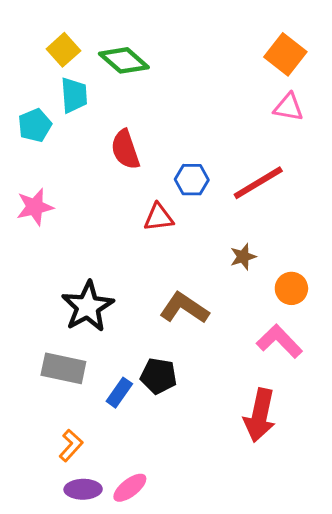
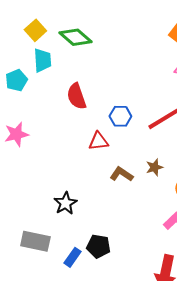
black star: (88, 307) -> (65, 203), moved, size x0.7
brown L-shape: (184, 308) -> (121, 174), moved, size x0.7

